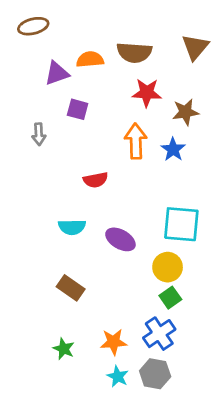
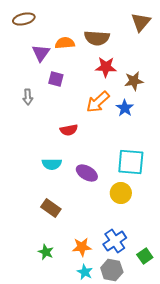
brown triangle: (195, 47) -> (141, 22), moved
purple triangle: (57, 73) -> (41, 53), turned -36
orange arrow: (136, 141) -> (98, 102), turned -130
green square: (170, 298) -> (145, 256), moved

